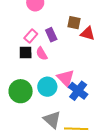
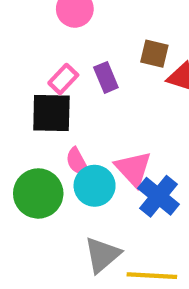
black square: (26, 53) -> (51, 113), size x1.5
pink semicircle: (42, 54) -> (77, 162), moved
gray triangle: (52, 120) -> (102, 255), turned 36

